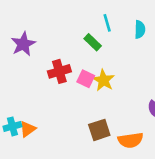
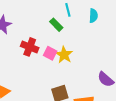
red cross: (59, 71) -> (30, 47), turned 36

